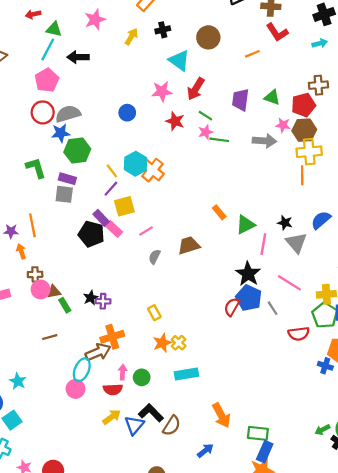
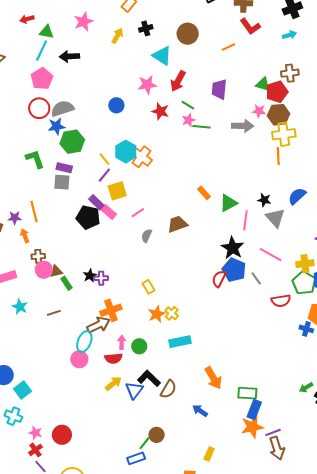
green triangle: (272, 97) -> (263, 84), moved
cyan star: (18, 381) -> (20, 307), moved
blue arrow: (205, 451) -> (200, 411), turned -105

